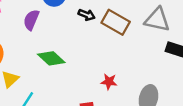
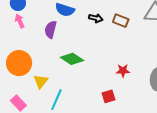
brown rectangle: (116, 22) -> (121, 21), size x0.7

